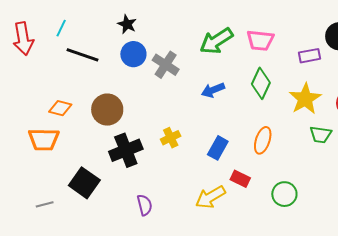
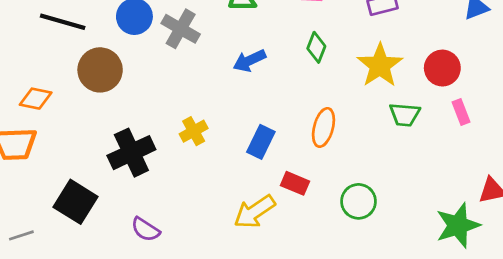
green diamond: (261, 83) -> (316, 47), size x0.7
brown circle: (107, 110) -> (100, 70), moved
purple semicircle: (145, 205) -> (145, 229), moved, turned 140

